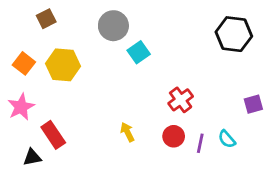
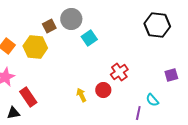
brown square: (46, 19) -> (49, 26), moved
red circle: (174, 136) -> (103, 90), moved
purple line: (200, 143) -> (138, 113), moved

